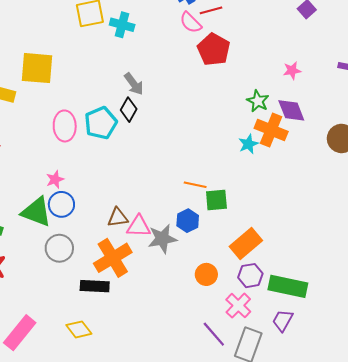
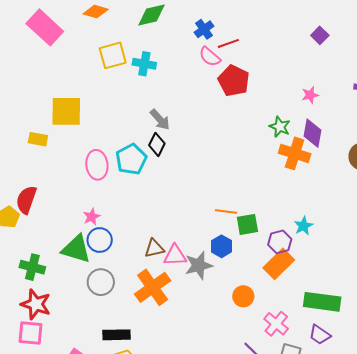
purple diamond: (291, 110) -> (312, 133), turned 36
cyan star: (248, 144) -> (303, 226), moved
purple hexagon: (250, 276) -> (280, 242), moved
black rectangle: (95, 286) -> (117, 335), moved
purple trapezoid: (283, 320) -> (320, 335), turned -80

